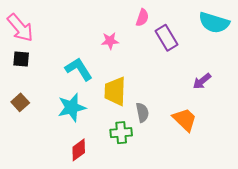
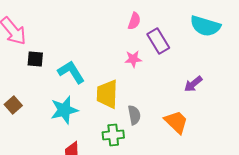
pink star: (110, 41) -> (133, 59), moved
black square: (21, 59) -> (35, 59), moved

